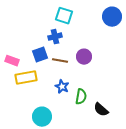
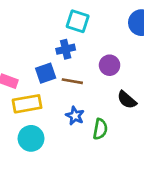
purple circle: (84, 57) -> (110, 65), moved
black semicircle: (101, 110) -> (127, 100), moved
cyan circle: (42, 117) -> (31, 138), moved

